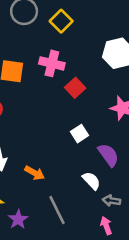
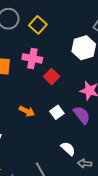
purple semicircle: (108, 155) -> (82, 115), moved
orange arrow: (35, 173) -> (27, 111), moved

